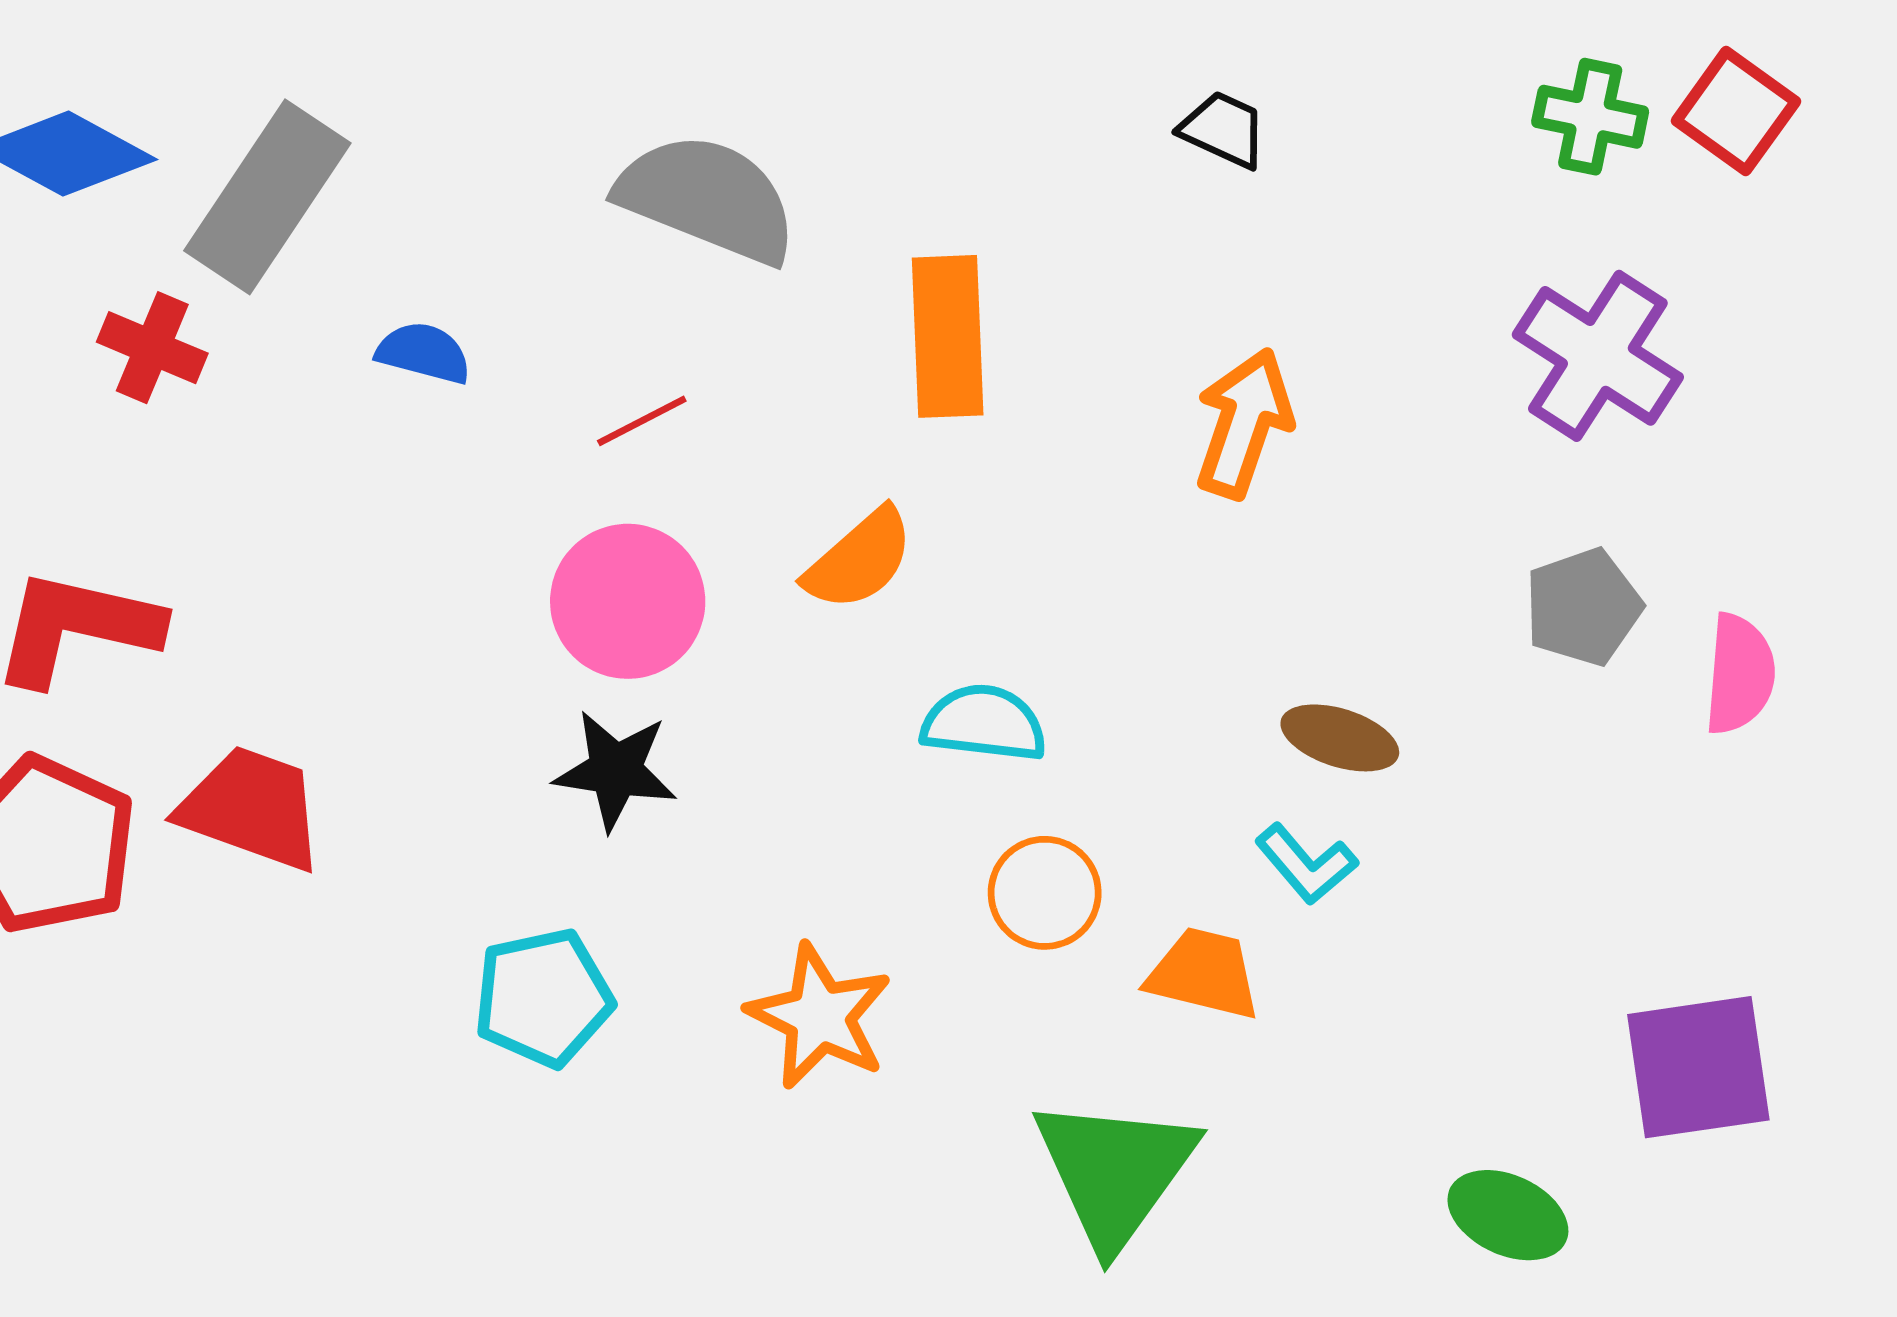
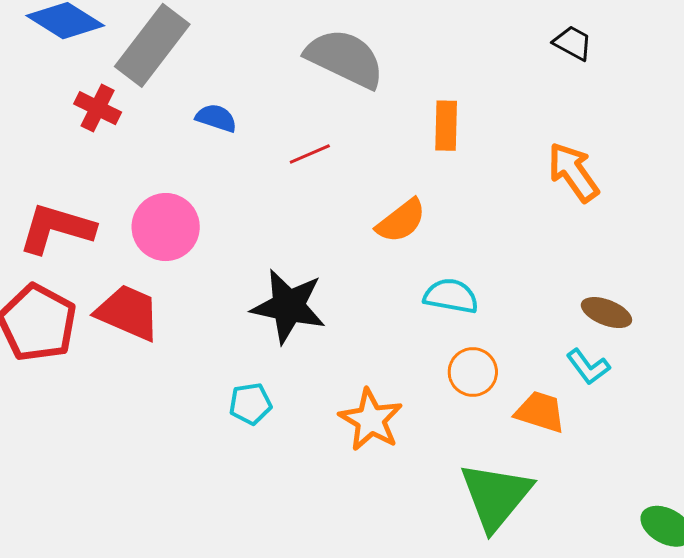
orange rectangle: (948, 336) -> (446, 126), size x0.7
orange arrow: (1244, 423) -> (573, 172), turned -58
pink circle: (628, 601) -> (166, 227), moved
black star: (616, 770) -> (288, 306), size x1.4
cyan pentagon: (543, 998) -> (250, 404), size x0.7

